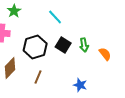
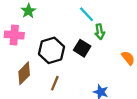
cyan line: (55, 17) -> (87, 14), moved
green arrow: (84, 45) -> (100, 32), moved

